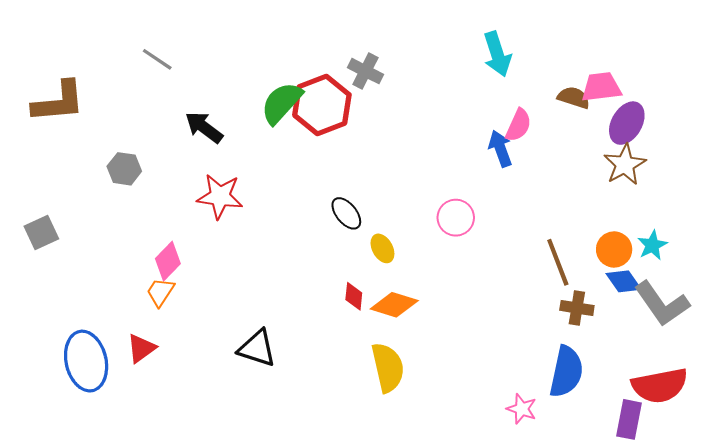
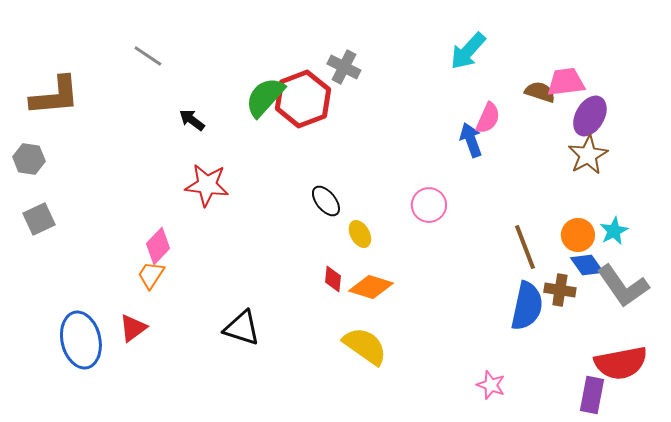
cyan arrow: (497, 54) -> (468, 51), turned 60
black arrow: (204, 127) -> (192, 120), size x0.7
gray hexagon: (124, 169) -> (29, 159), moved
brown cross: (577, 308) -> (560, 290), moved
yellow semicircle: (388, 367) -> (365, 346), turned -42
blue semicircle: (566, 372) -> (527, 306), moved

